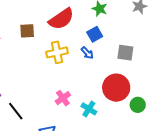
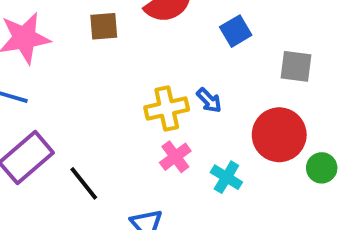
yellow cross: (57, 52) -> (167, 108), moved
blue arrow: (87, 53) -> (209, 100), moved

